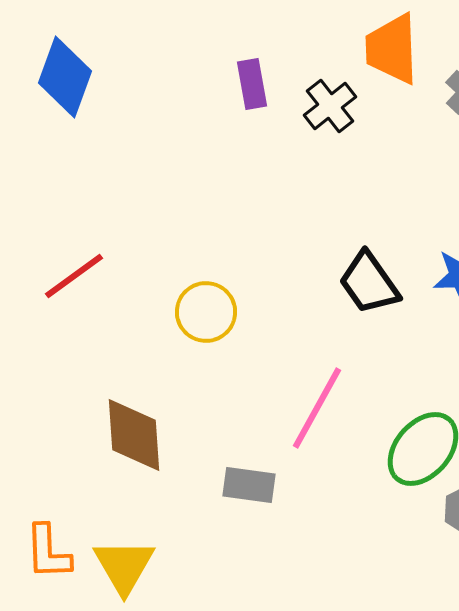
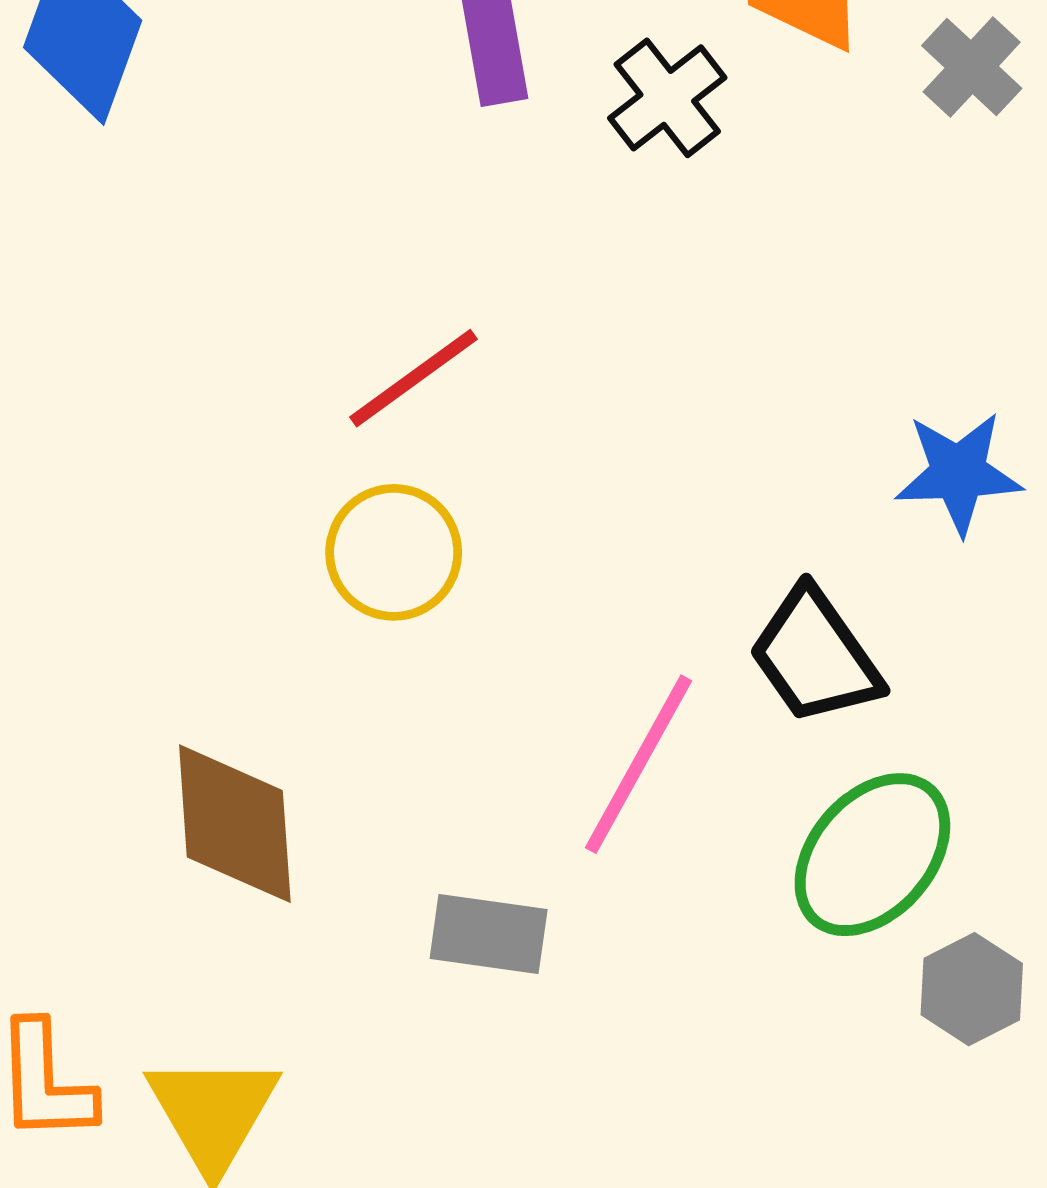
red line: (74, 276) -> (414, 378), moved
black trapezoid: (369, 283) -> (815, 656), moved

